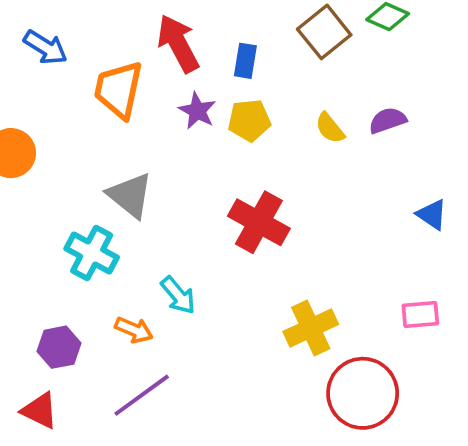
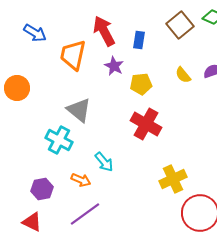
yellow pentagon: (249, 120) -> (141, 84), moved

